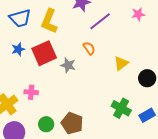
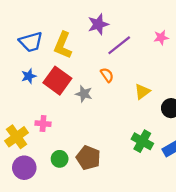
red square: (44, 53) -> (57, 81), turned -30

